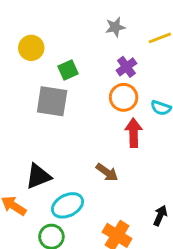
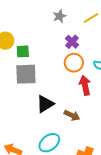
green square: (68, 70) -> (23, 51), moved, turned 32
black triangle: (38, 176) -> (45, 104), moved

